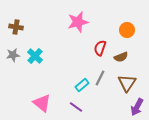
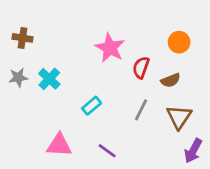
pink star: (78, 22) -> (110, 48), moved, turned -30
cyan rectangle: (82, 85) -> (92, 106), moved
pink triangle: (42, 103) -> (59, 145), turned -36

